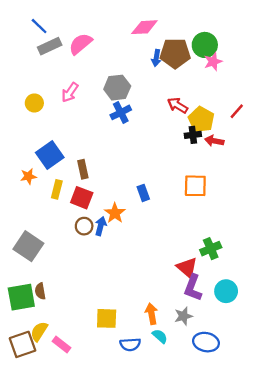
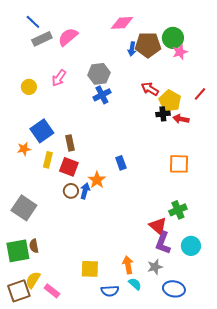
orange square: (195, 186) -> (179, 164), moved

